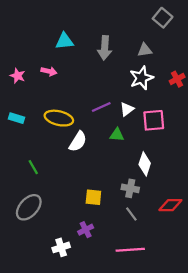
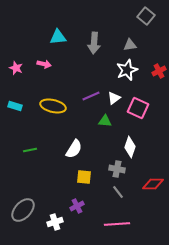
pink square: (154, 120) -> (138, 108), turned 30
white semicircle: (78, 142) -> (74, 149), moved
green line: (33, 167) -> (30, 150), turned -72
gray ellipse: (29, 207) -> (23, 210), moved

